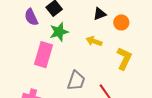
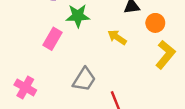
pink rectangle: (44, 55) -> (53, 39), size x0.7
yellow L-shape: (124, 59) -> (165, 55), moved

